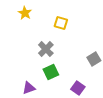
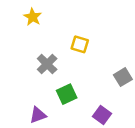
yellow square: (61, 23) -> (80, 44), moved
gray cross: (46, 49) -> (47, 64), moved

